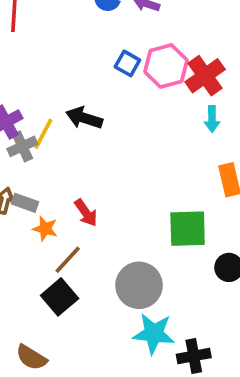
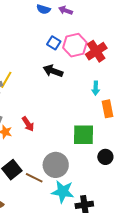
black arrow: (84, 118) -> (53, 71), moved
cyan arrow: (212, 119) -> (96, 88), moved
brown line: (68, 260) -> (34, 178), moved, turned 72

